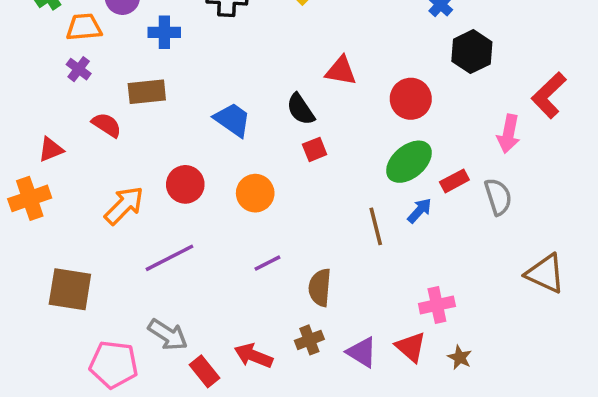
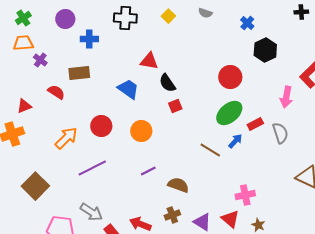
orange trapezoid: (84, 27) -> (23, 43), moved
red triangle: (341, 71) -> (149, 61), moved
brown line: (376, 226) -> (210, 150), turned -45
brown semicircle: (320, 288) -> (178, 185), turned 105
brown square: (70, 289) -> (35, 186), turned 36

